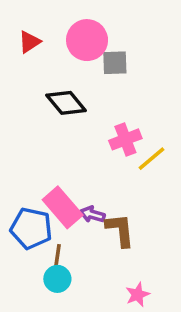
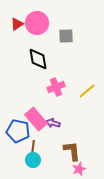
pink circle: (87, 40) -> (37, 23), moved
black diamond: (66, 103) -> (38, 59), turned 30
pink cross: (125, 139) -> (56, 87), moved
brown L-shape: (120, 230) -> (72, 151), moved

